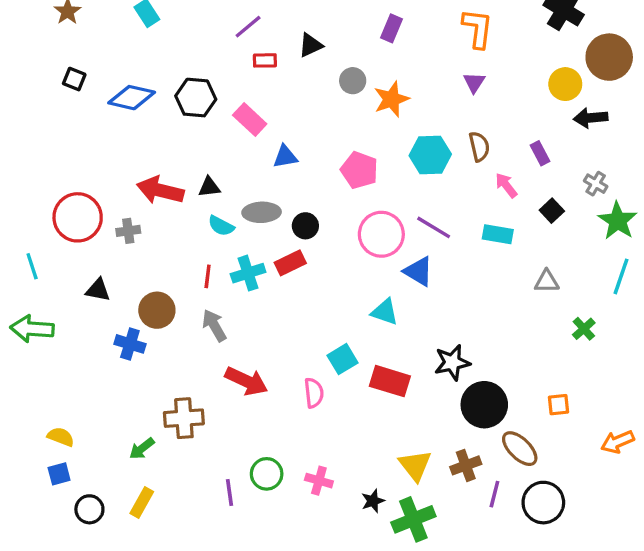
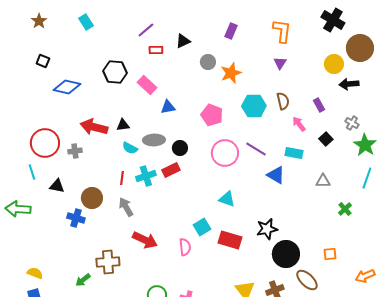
blue diamond: (132, 98) -> (67, 87), moved
cyan line: (32, 266) -> (32, 172), moved
blue triangle: (418, 271) -> (276, 175), moved

